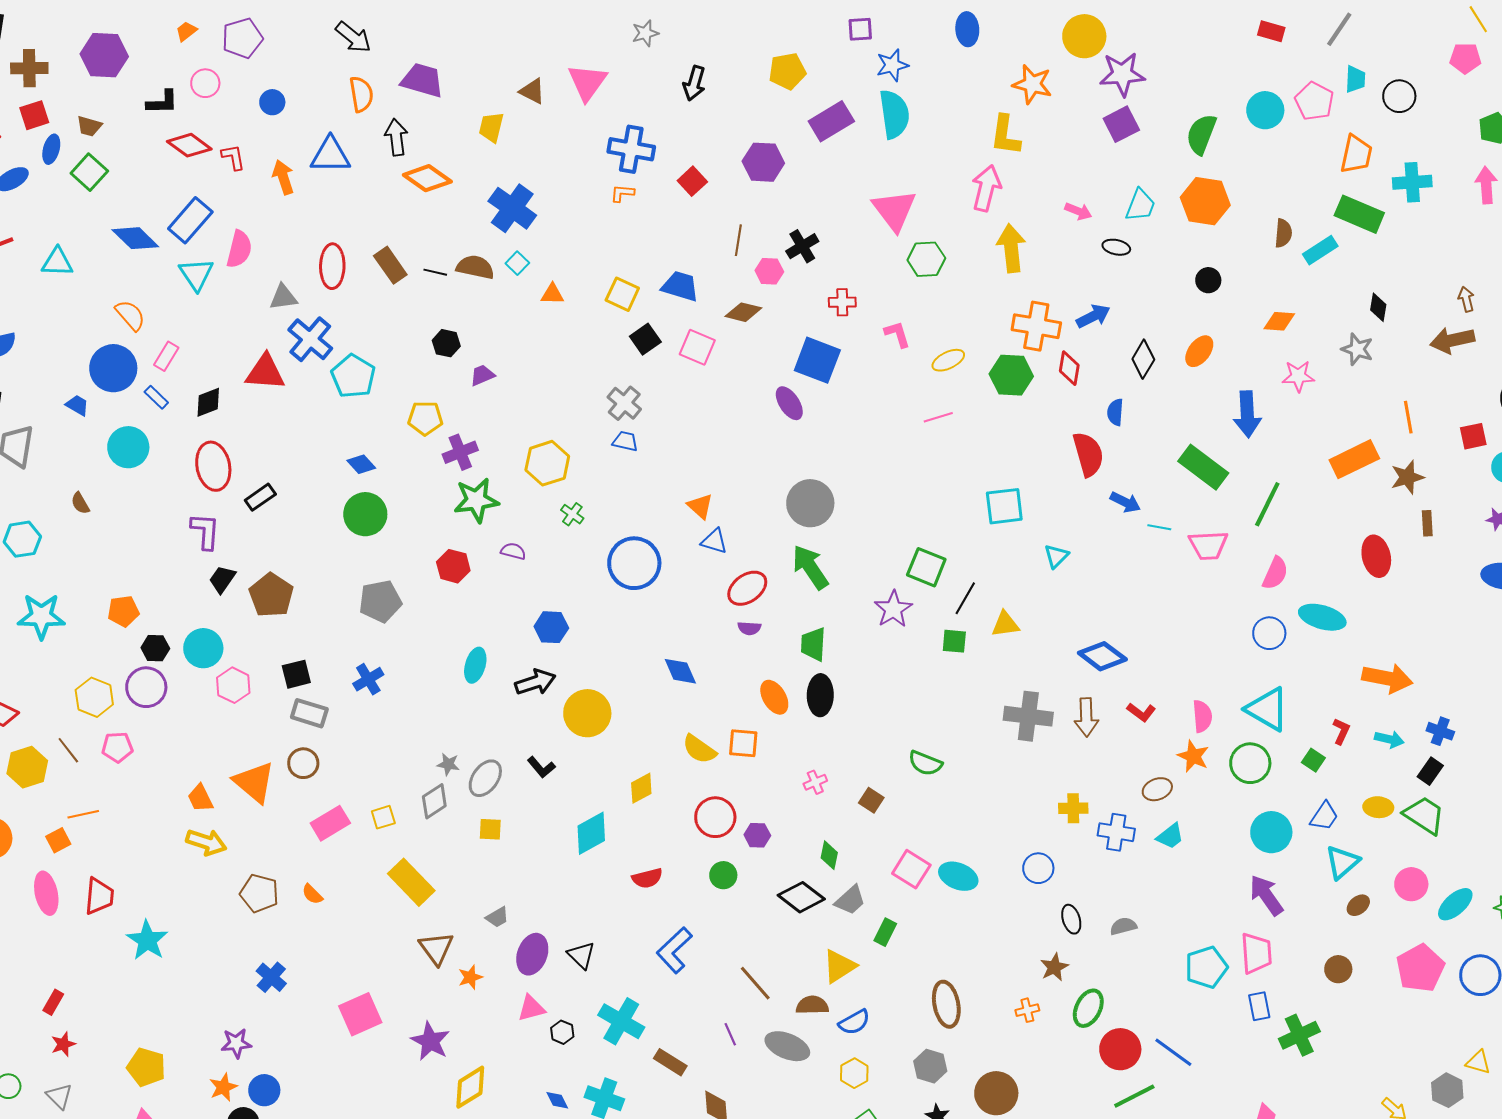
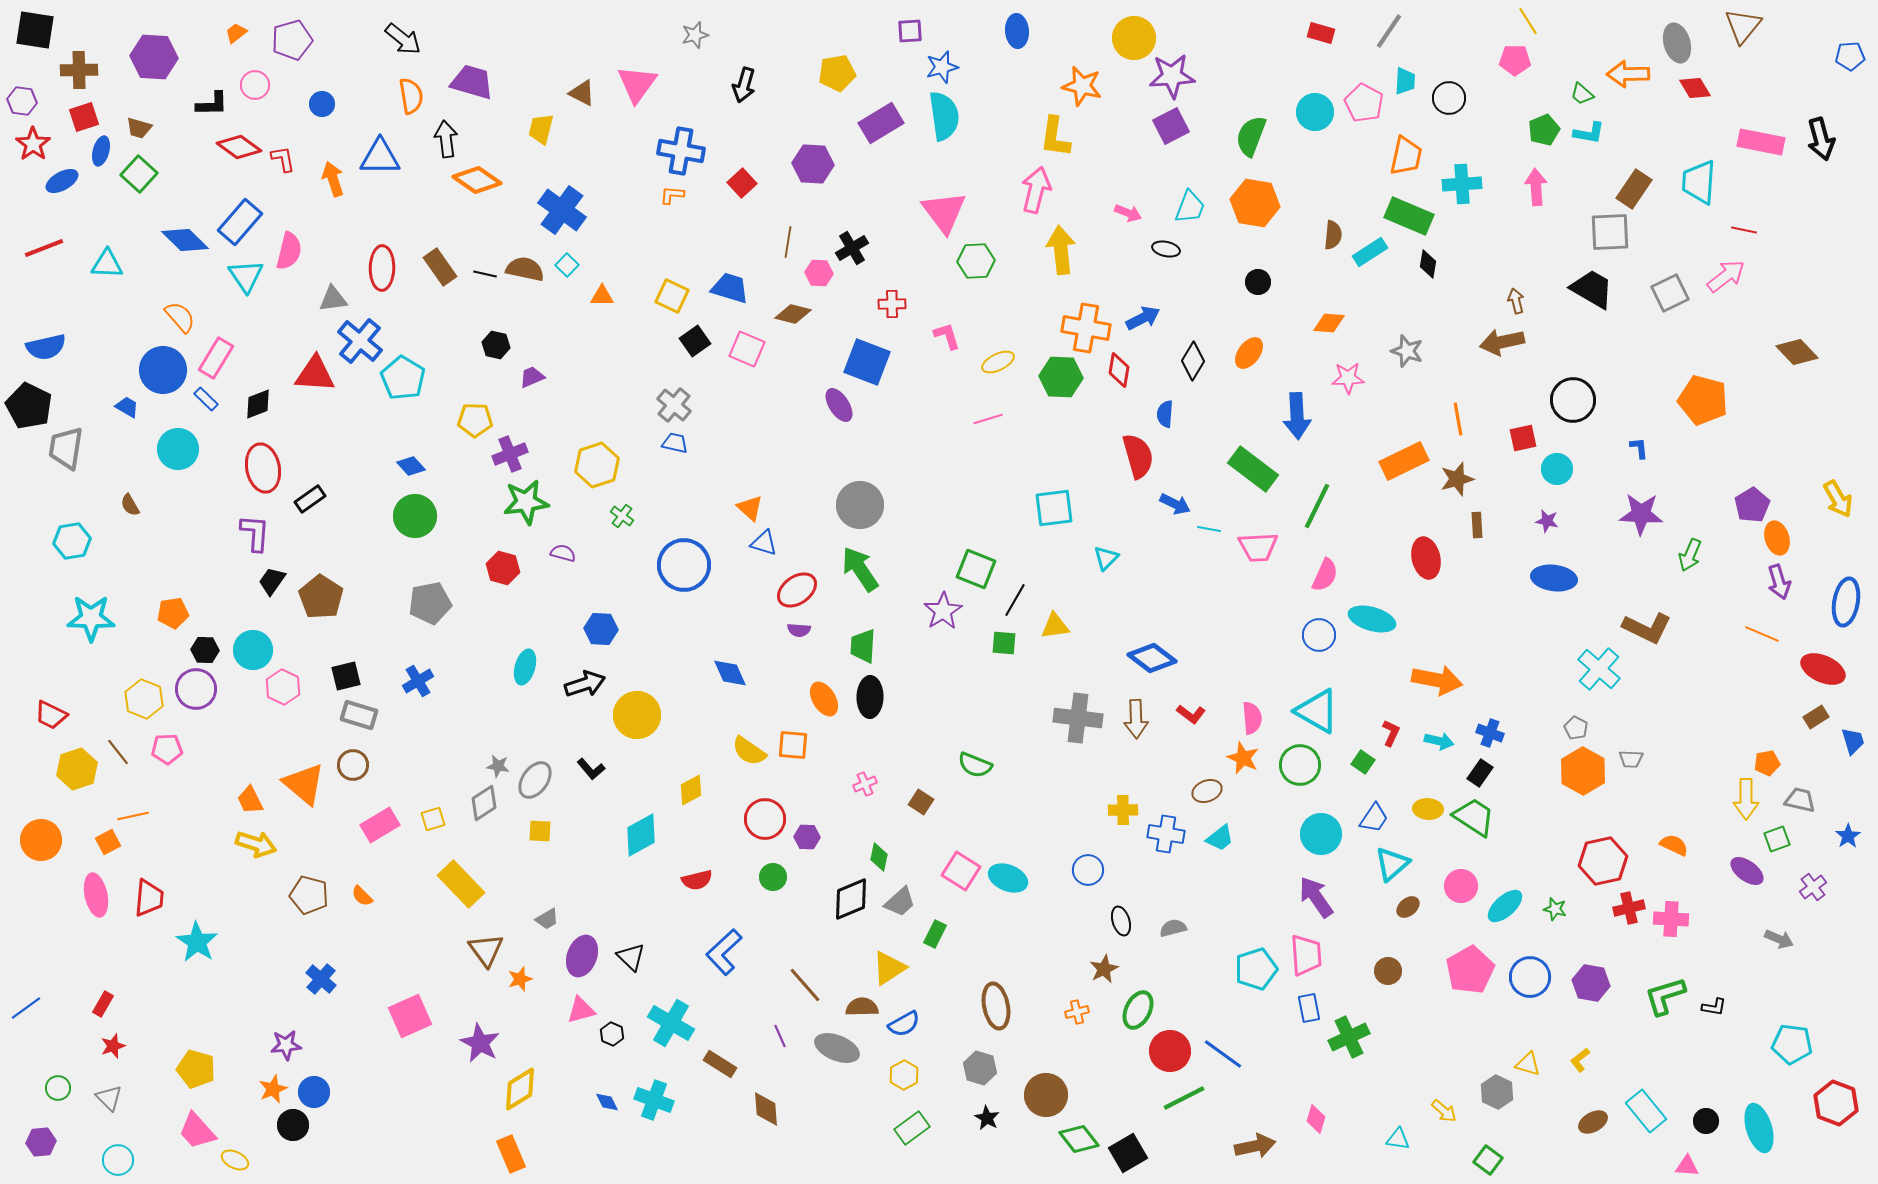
black diamond: (1378, 307) -> (1428, 264), moved
pink rectangle: (166, 356) -> (216, 358), size x1.4
black diamond: (801, 897) -> (851, 899), turned -60

